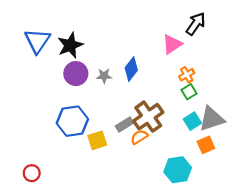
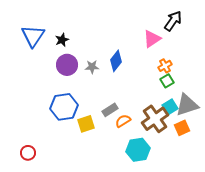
black star: (70, 45) -> (62, 40), size x0.6
brown cross: (148, 117) -> (155, 119), moved
cyan hexagon: (178, 170) -> (138, 150), moved

